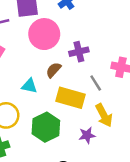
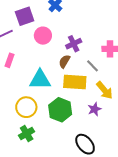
pink circle: (44, 34) -> (43, 36), size x0.7
brown semicircle: (53, 70) -> (64, 61), moved
cyan triangle: (29, 86) -> (40, 80), size x1.6

